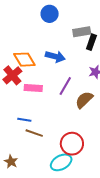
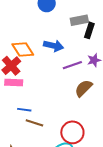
purple line: (65, 86) -> (72, 65), moved, turned 42
pink rectangle: (33, 88) -> (14, 83), moved

